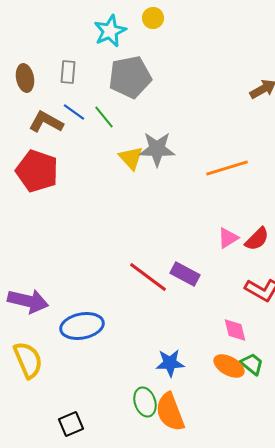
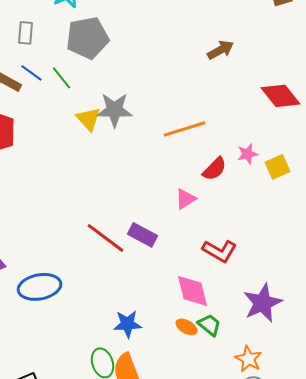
red semicircle: (257, 239) -> (214, 169), moved
pink diamond: (235, 330) -> (192, 291), size x1.4
orange ellipse: (229, 366) -> (186, 327), size x0.7

